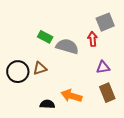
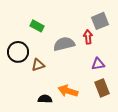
green rectangle: (45, 37) -> (37, 26), moved
gray semicircle: (67, 46) -> (64, 44), turned -30
black circle: (18, 72) -> (18, 52), moved

